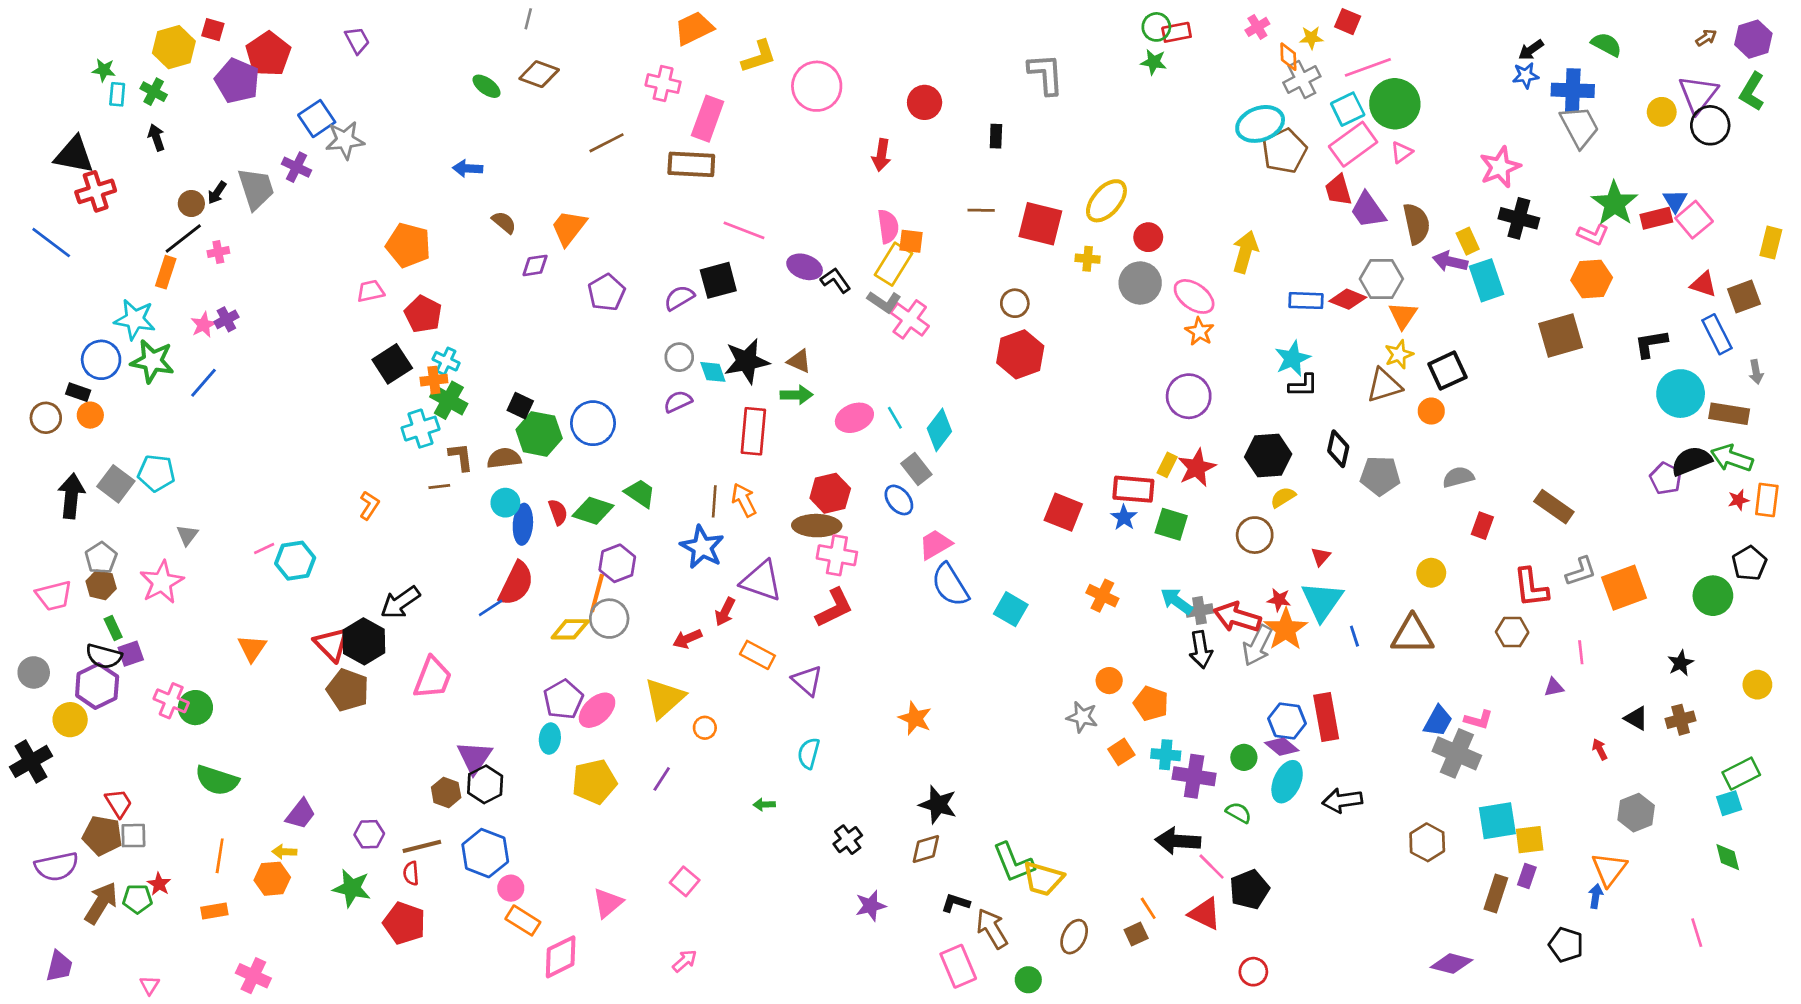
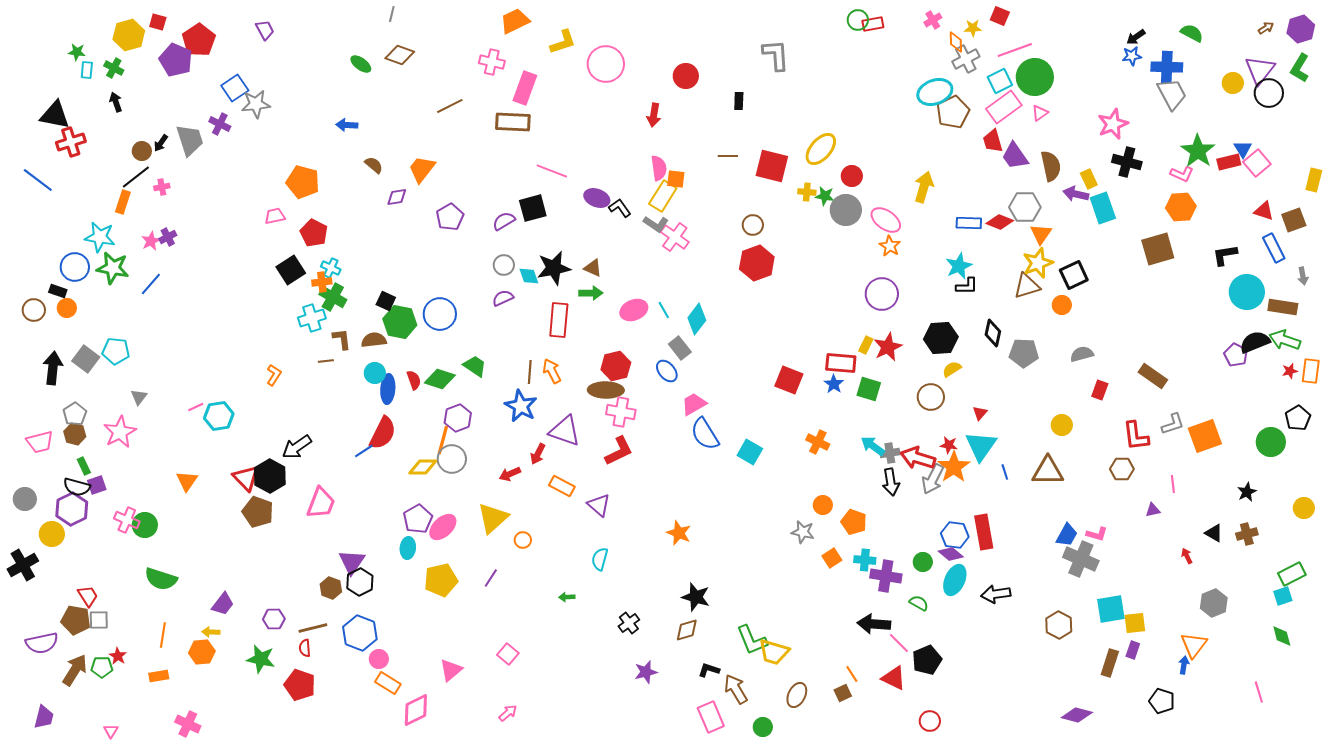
green star: (1154, 62) -> (825, 196), moved
yellow star: (1399, 354) -> (1038, 263), size x1.4

